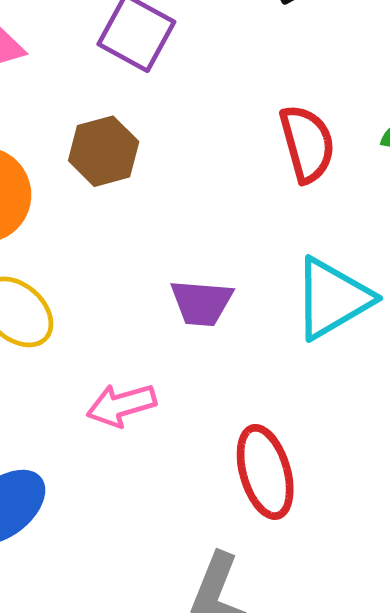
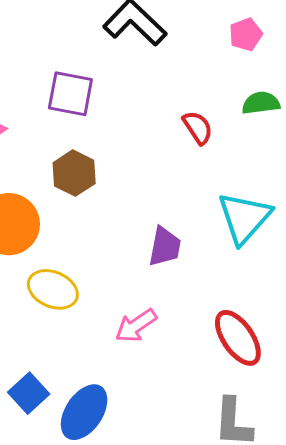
red semicircle: (307, 144) -> (198, 127), size x0.7
purple trapezoid: (202, 303) -> (165, 247), turned -66

